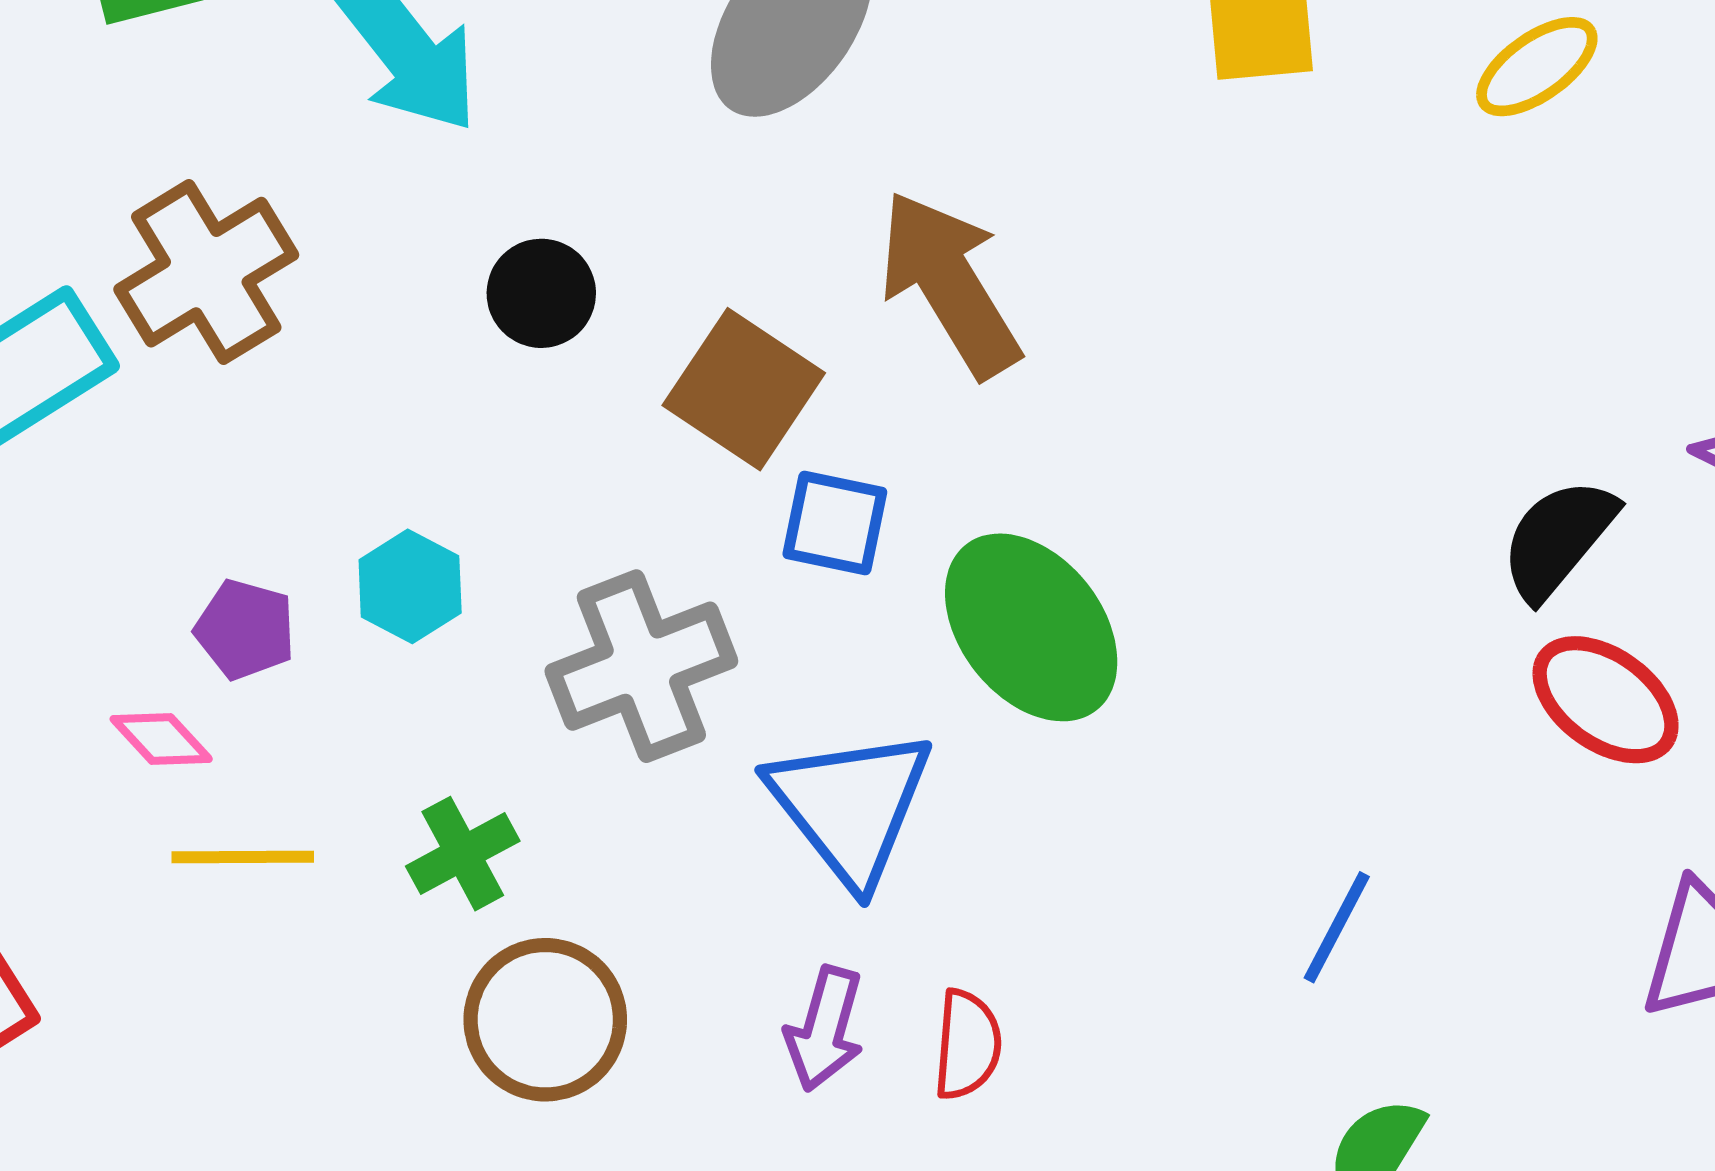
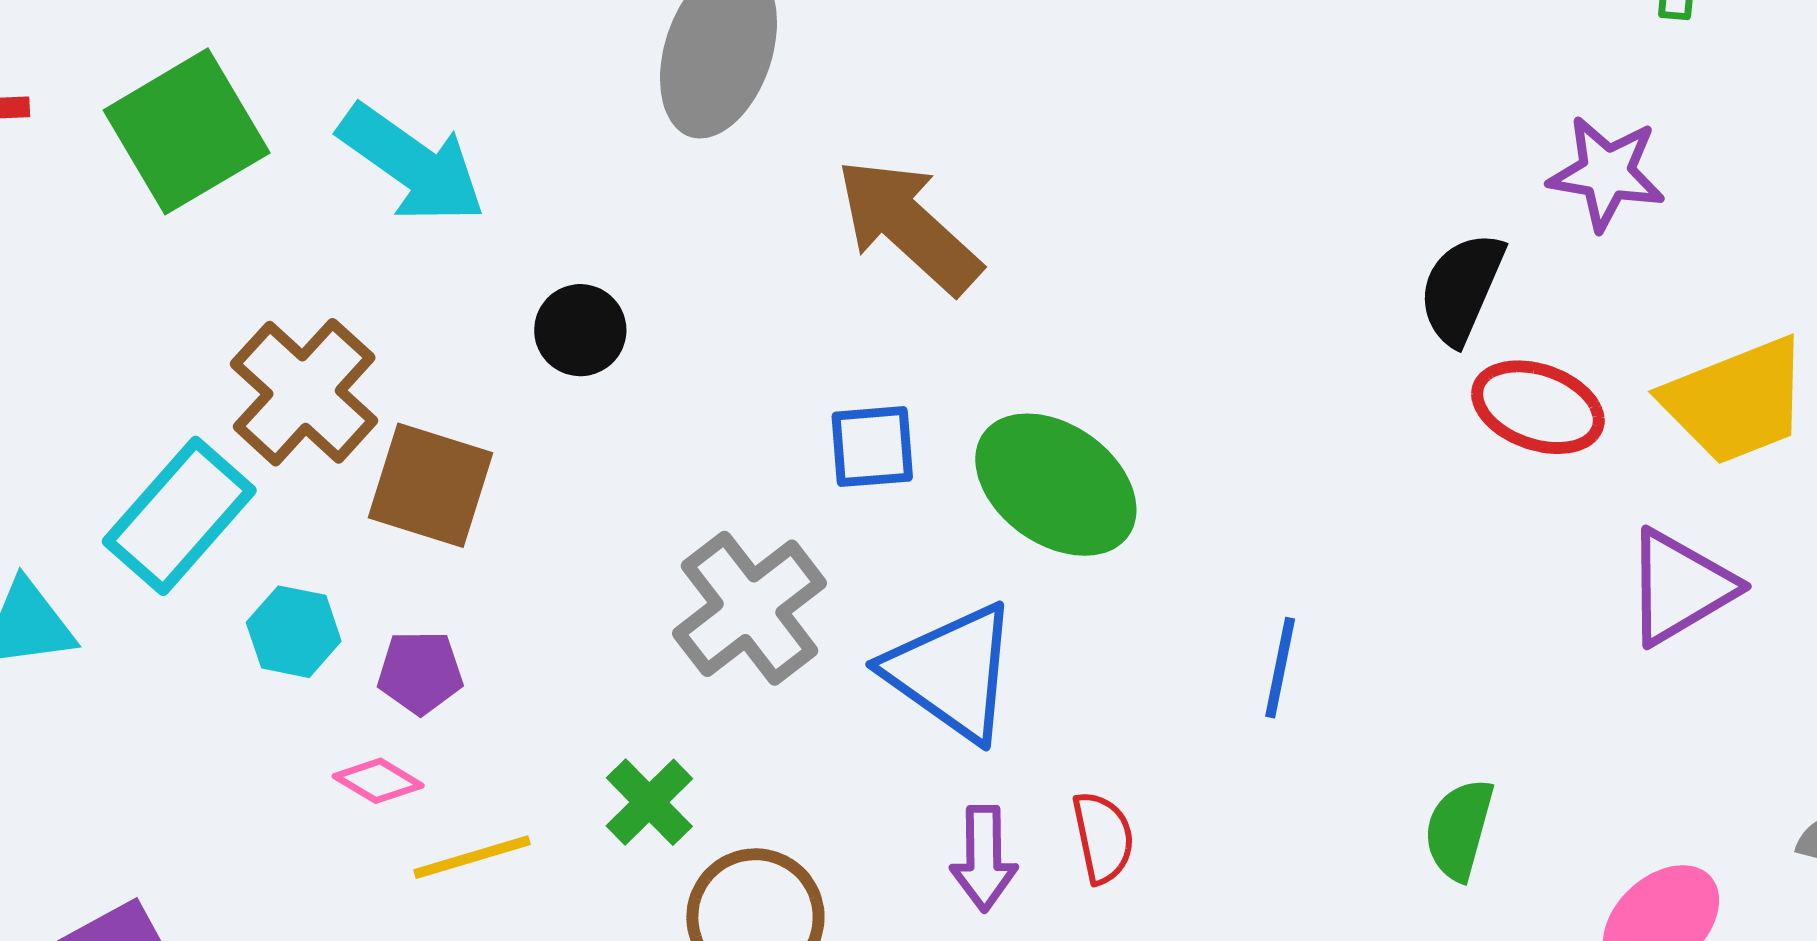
brown square: (744, 389) -> (431, 485), moved
cyan hexagon: (410, 586) -> (294, 632), moved
blue line: (1337, 927) -> (1280, 668), moved

